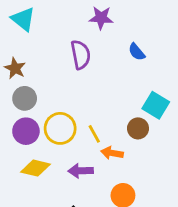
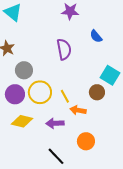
purple semicircle: (81, 55) -> (64, 49), moved
gray circle: (25, 98) -> (24, 70), moved

